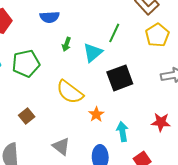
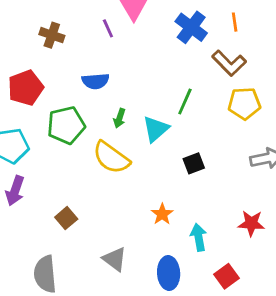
yellow pentagon: (157, 35) -> (244, 103), turned 30
green pentagon: (26, 64) -> (66, 125), moved
black square: (120, 78) -> (194, 163), size x0.6
yellow semicircle: (70, 92) -> (111, 158), moved

